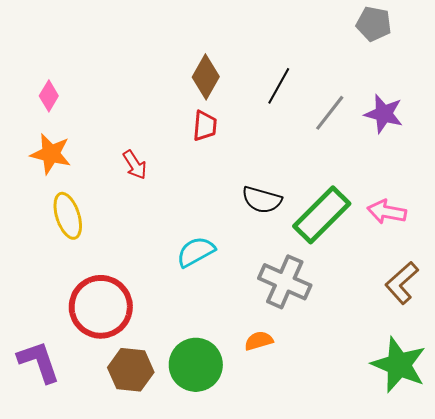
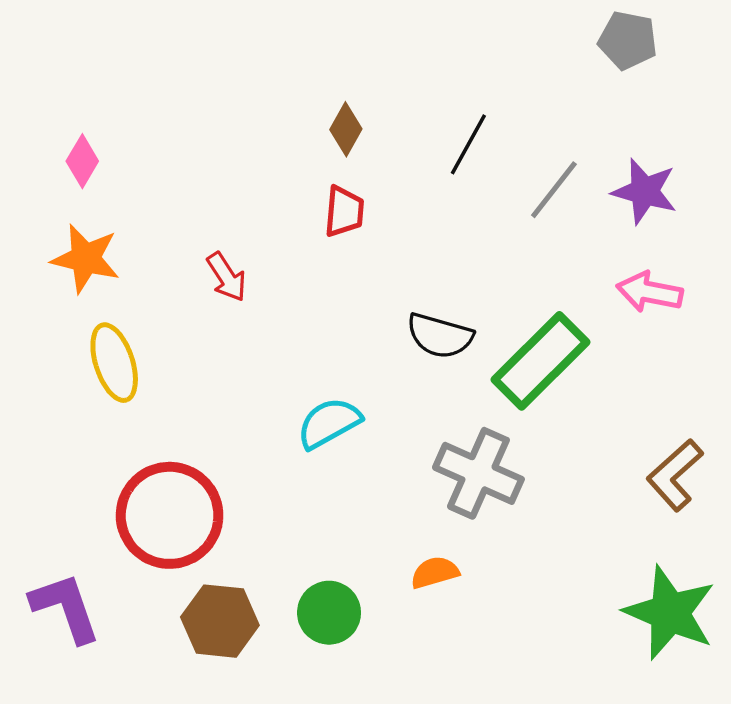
brown diamond: (206, 77) -> (346, 129), size x0.7
pink arrow: (387, 212) -> (650, 292), moved
green circle: (196, 365) -> (329, 613), size x0.7

